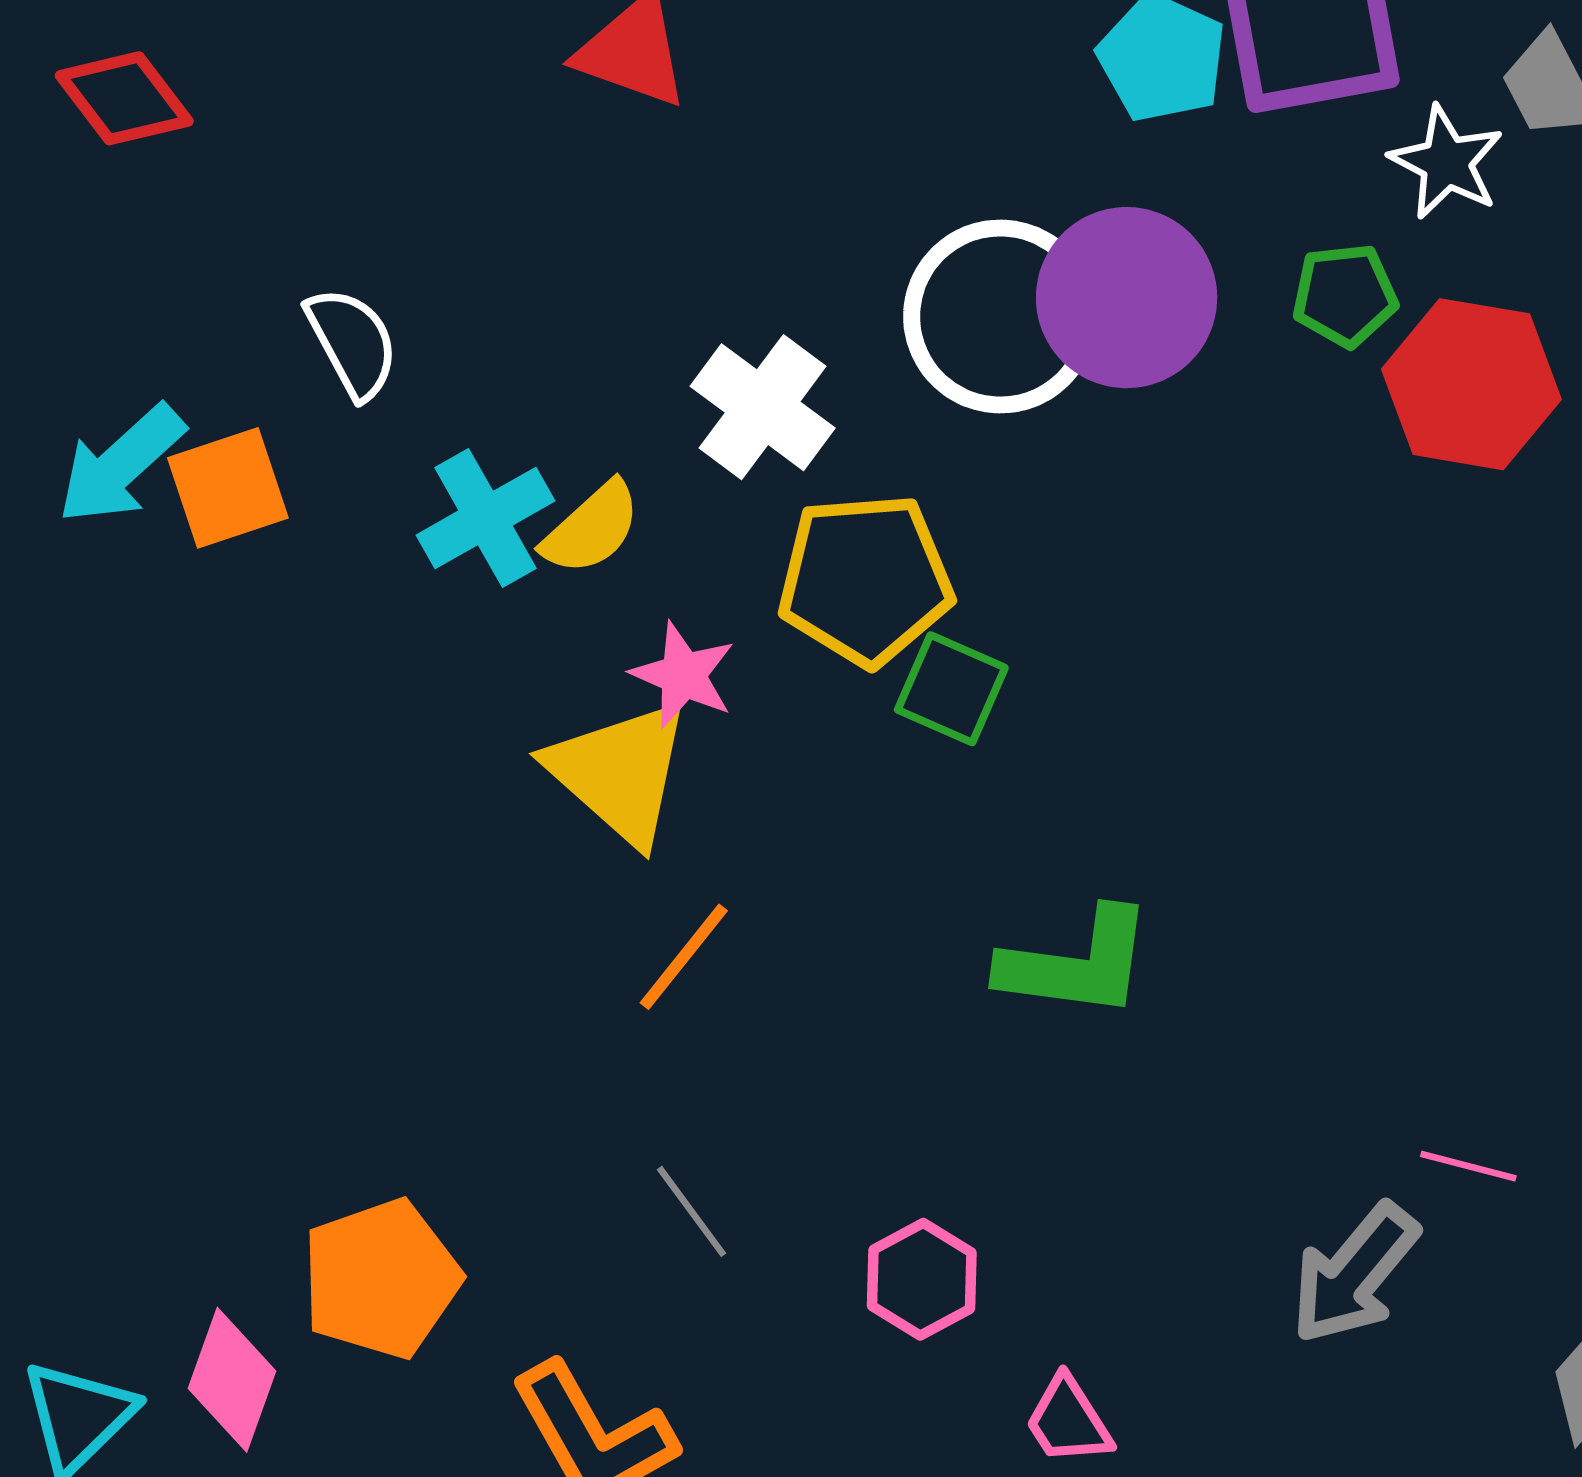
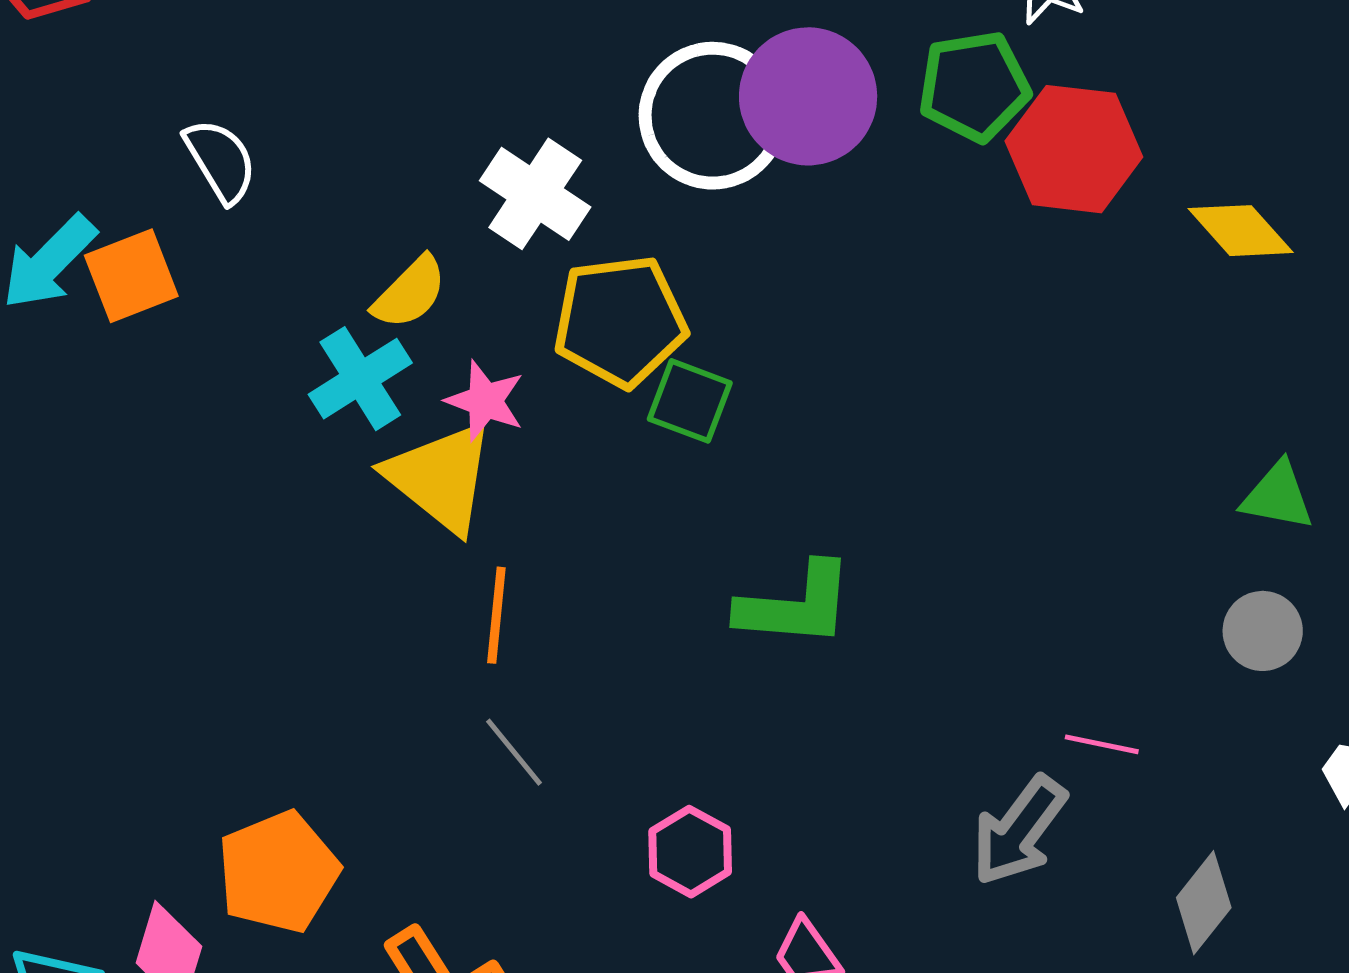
green pentagon: (1345, 295) -> (974, 86), size x1.4
cyan cross: (486, 518) -> (360, 379), moved
orange line: (684, 957) -> (496, 615), turned -30
gray line: (692, 1211) -> (514, 752), moved

